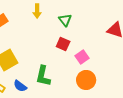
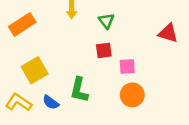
red square: (63, 44) -> (104, 50), turned -32
pink square: (82, 57) -> (127, 66), turned 32

